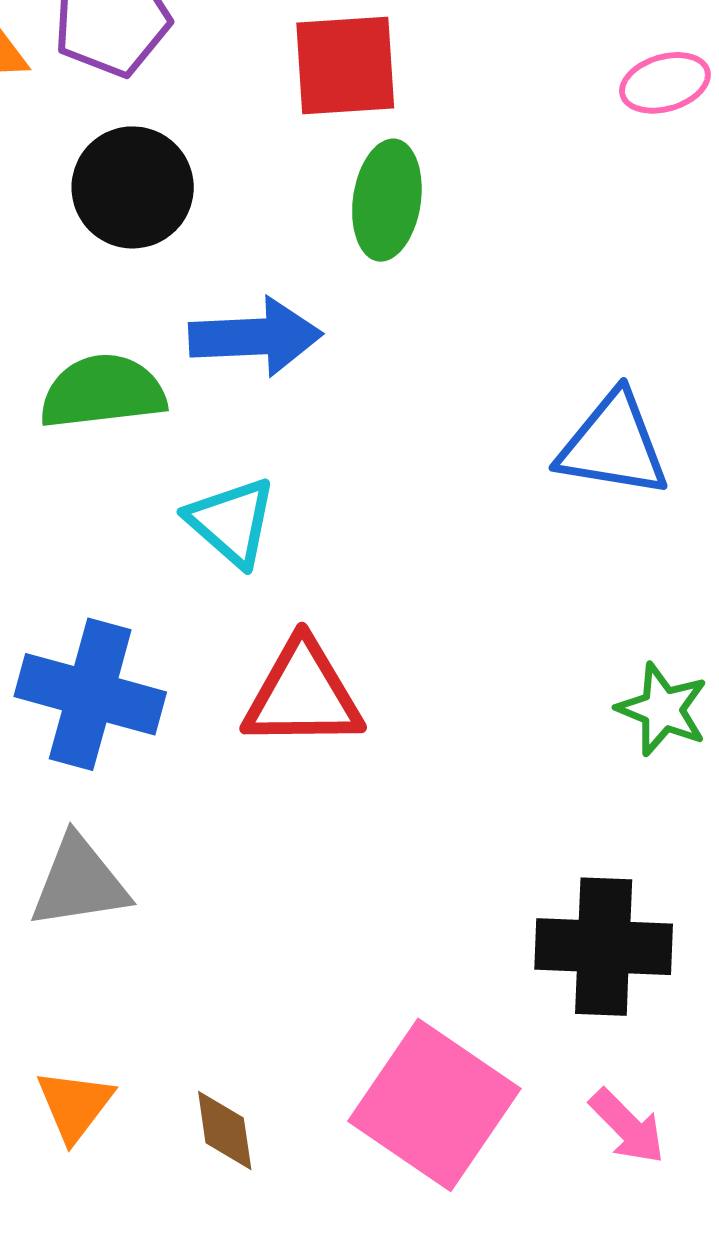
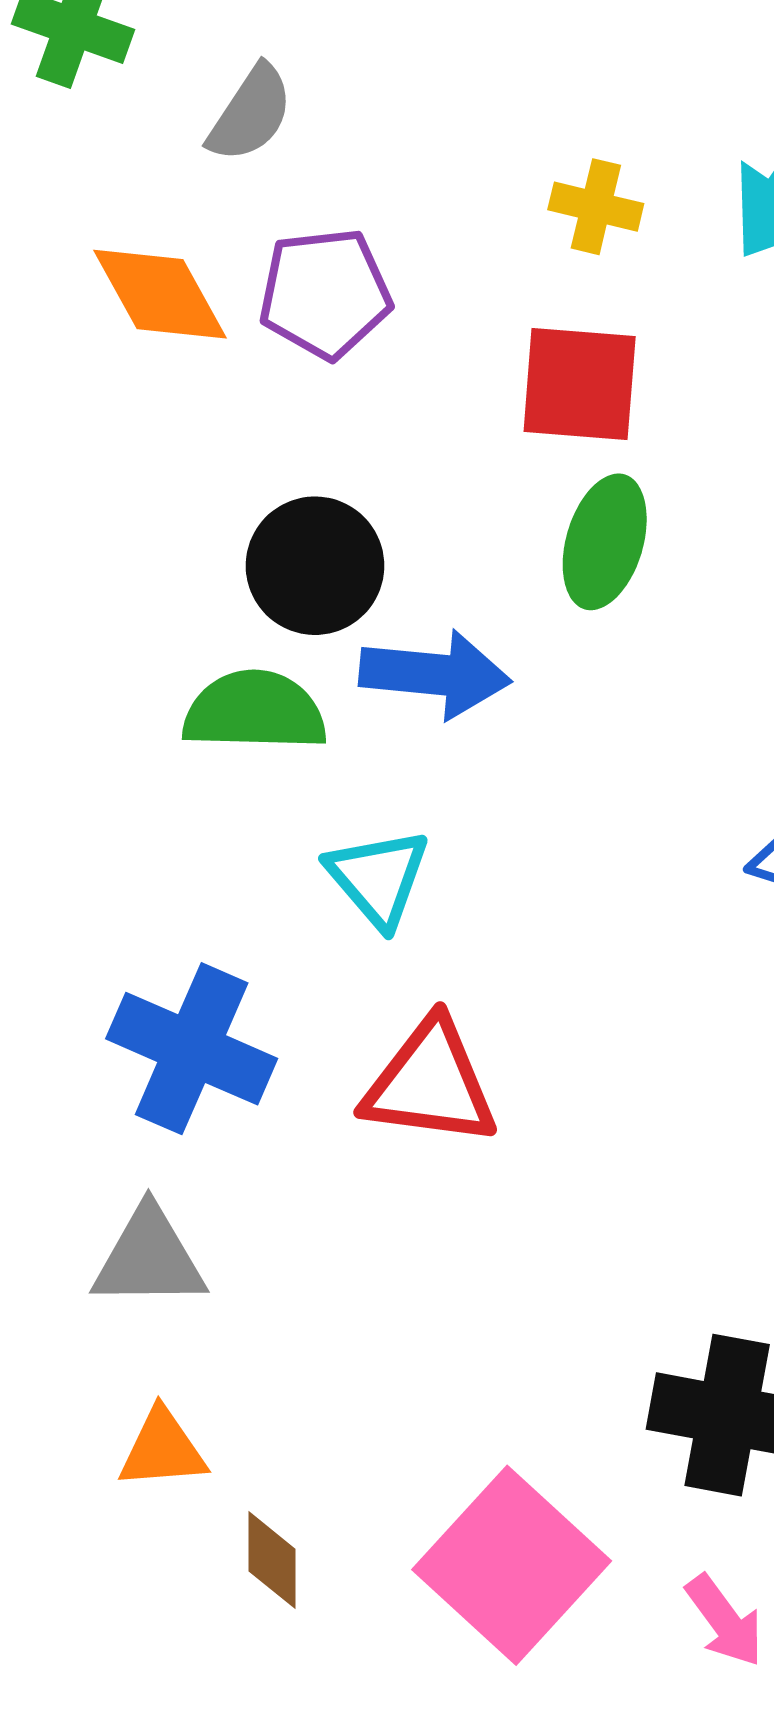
black circle: (133, 187) -> (315, 566), moved
orange triangle: (75, 1105) -> (162, 1449), moved, turned 40

